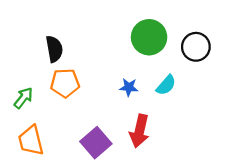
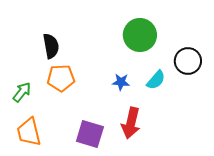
black circle: (196, 47) -> (188, 61), moved
purple square: (96, 143) -> (90, 134), turned -32

